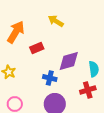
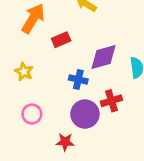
red cross: (88, 90) -> (111, 101), moved

